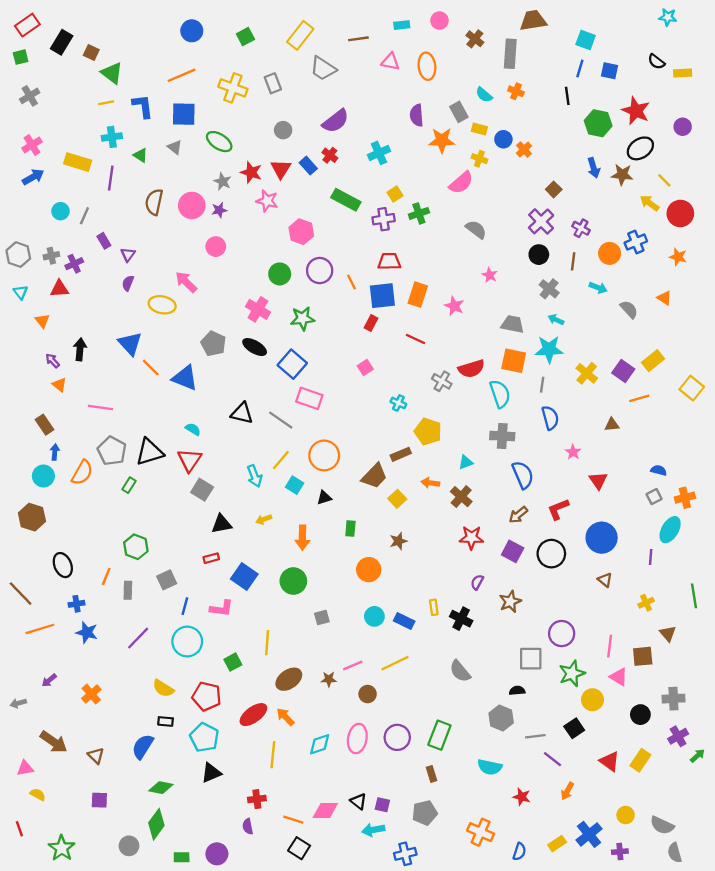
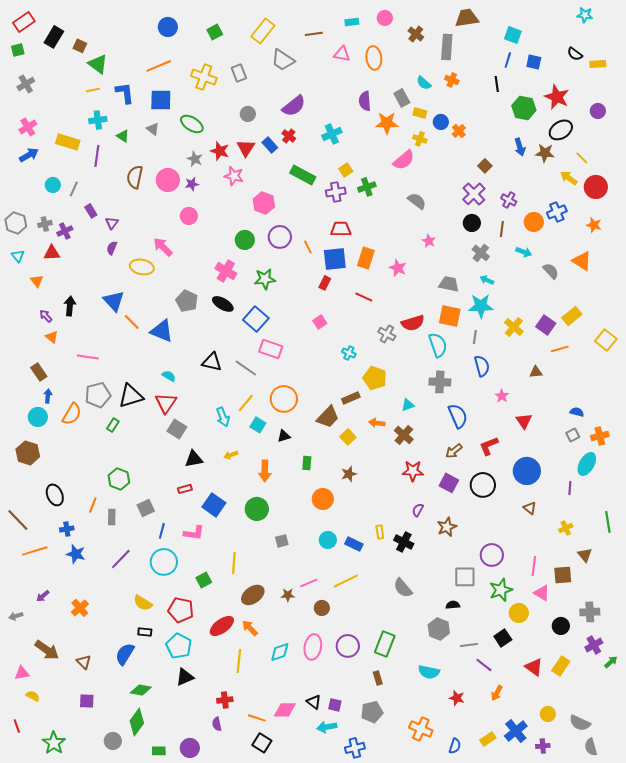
orange triangle: (664, 298) -> (582, 261), size x1.5
gray pentagon: (112, 451) -> (98, 395), turned 30

